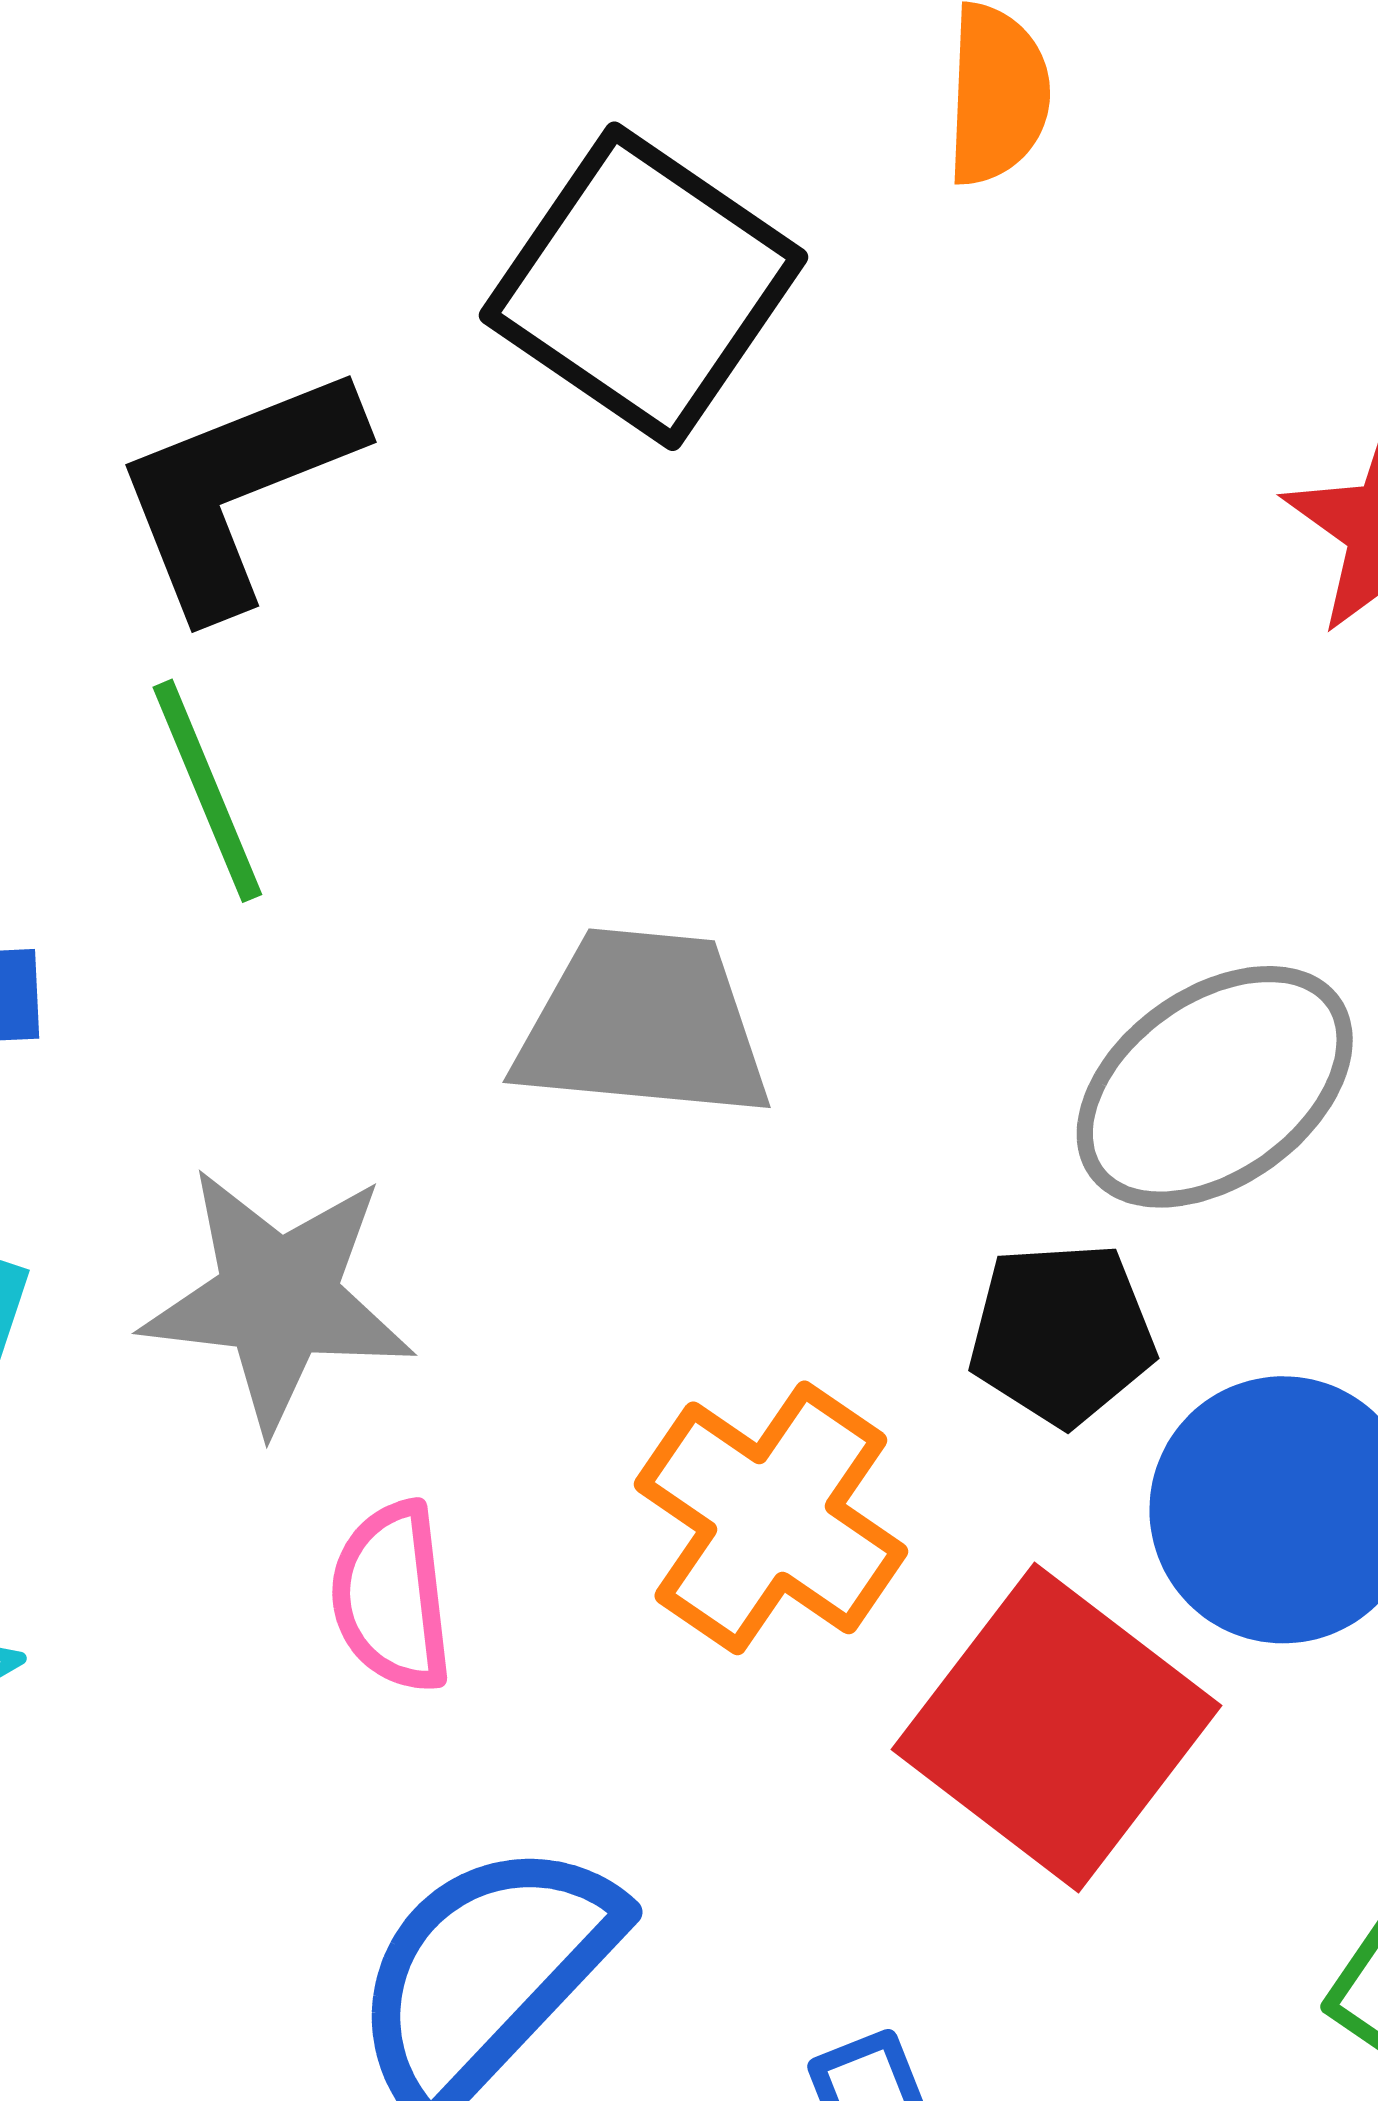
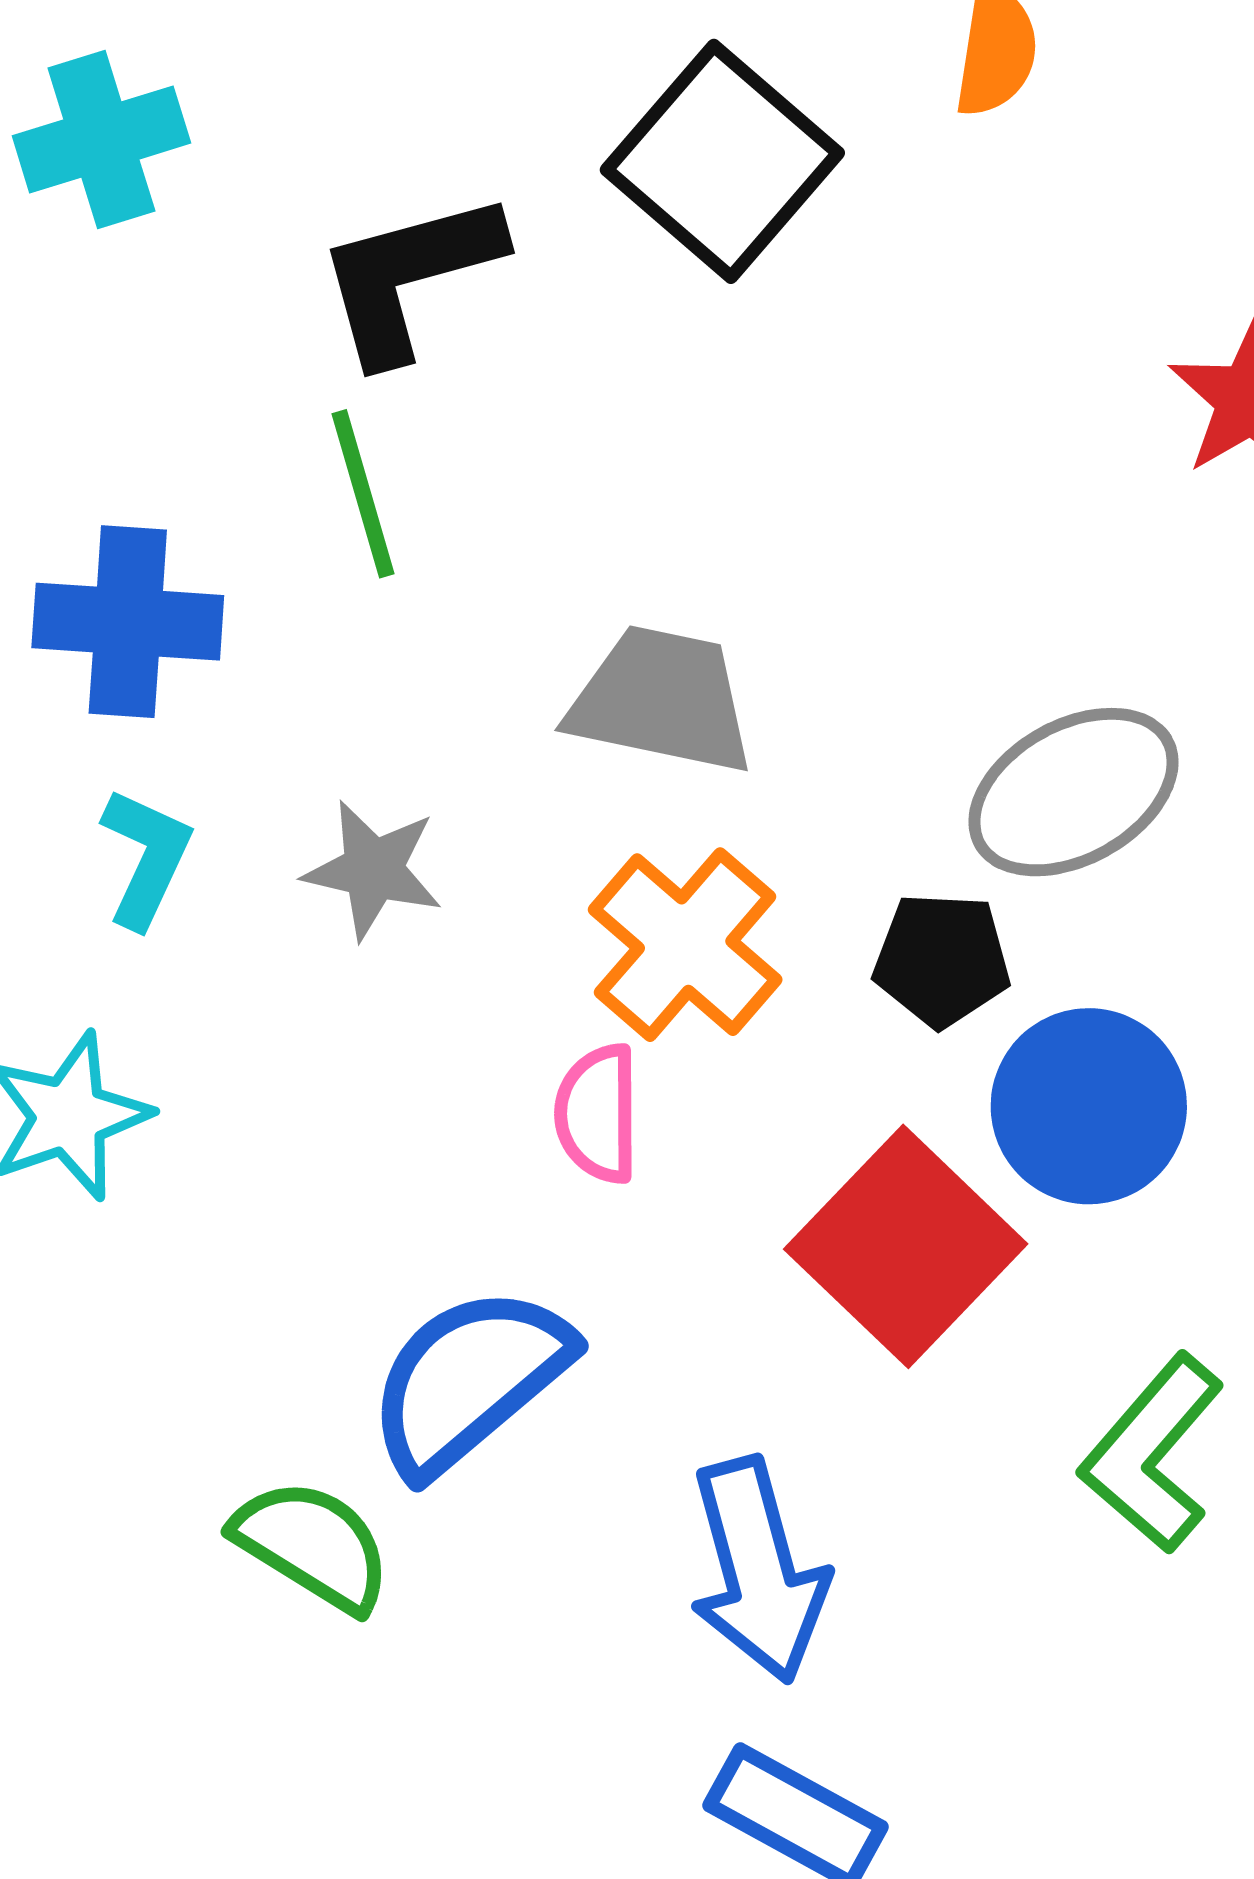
gray star: (278, 1298) -> (373, 870), size x0.7
orange cross: (771, 1518) -> (685, 945), moved
pink semicircle: (392, 1597) -> (598, 1114), moved

